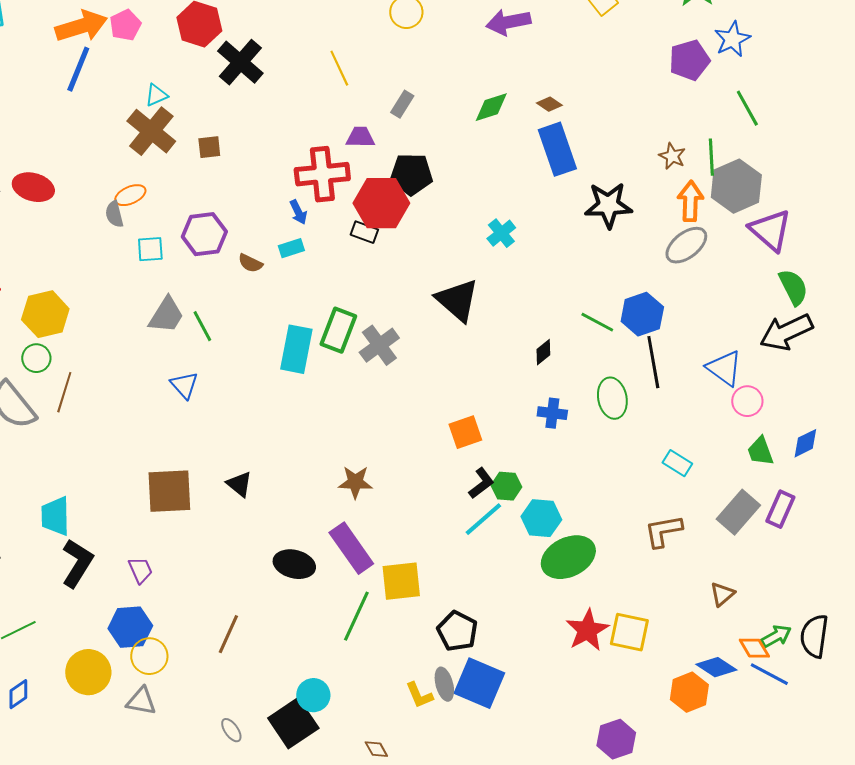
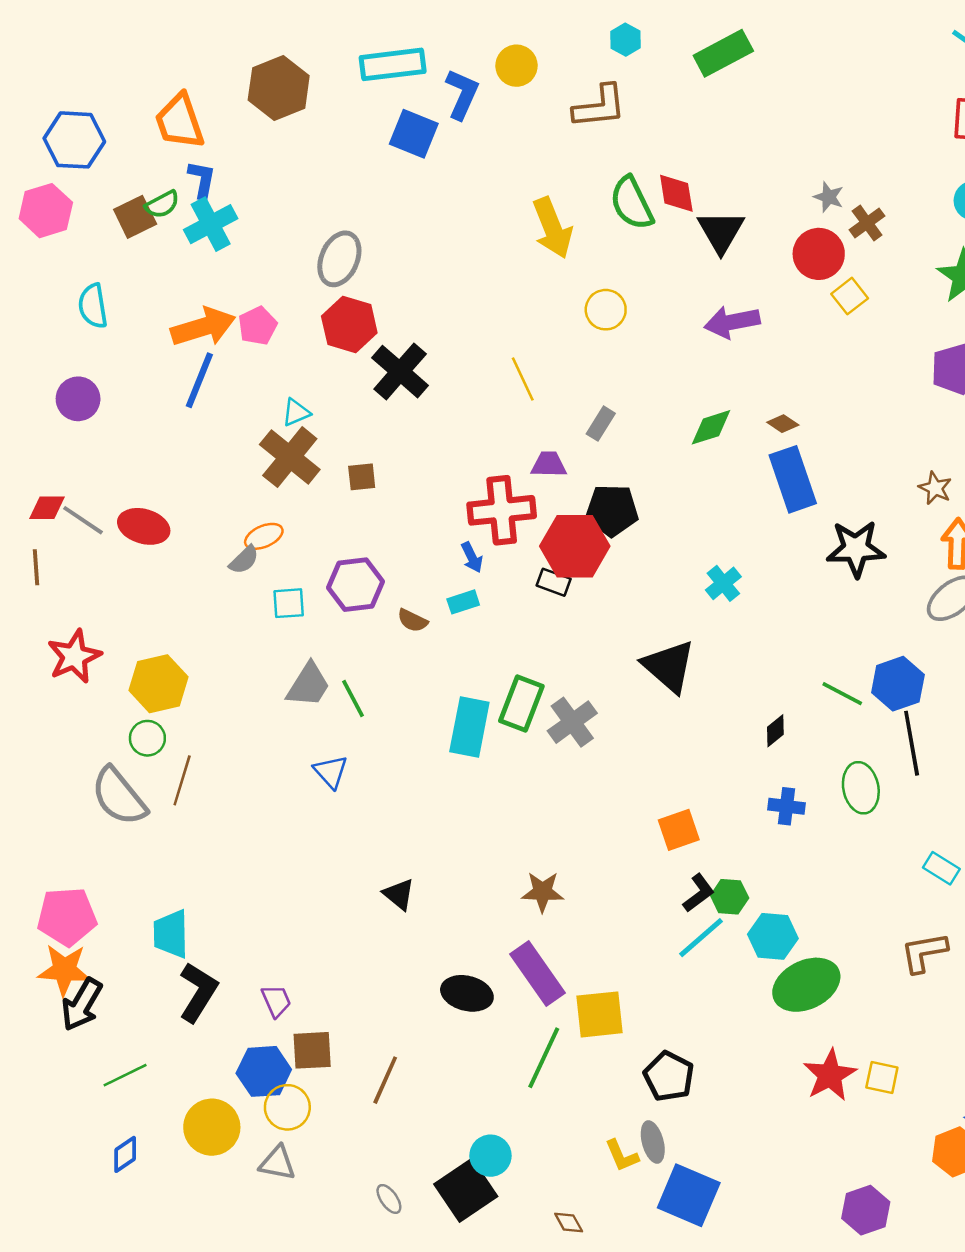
gray semicircle: (114, 214) -> (244, 560), turned -120
brown square: (169, 491) -> (312, 1050), moved, size x0.7
yellow square: (629, 632) -> (882, 1078), size x0.7
blue square: (479, 683) -> (689, 1195), moved

